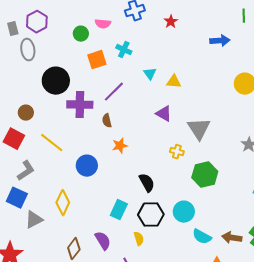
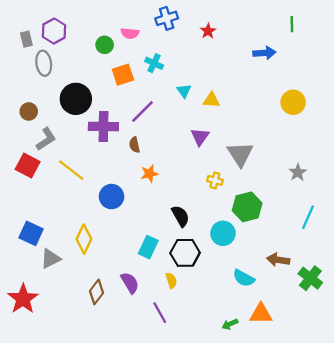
brown circle: (26, 113) -> (29, 111), moved
purple triangle: (164, 114) -> (200, 137), turned 36
gray L-shape: (26, 171) -> (46, 139), moved
cyan circle: (184, 212) -> (223, 233), moved
brown arrow: (232, 238) -> (278, 260), moved

